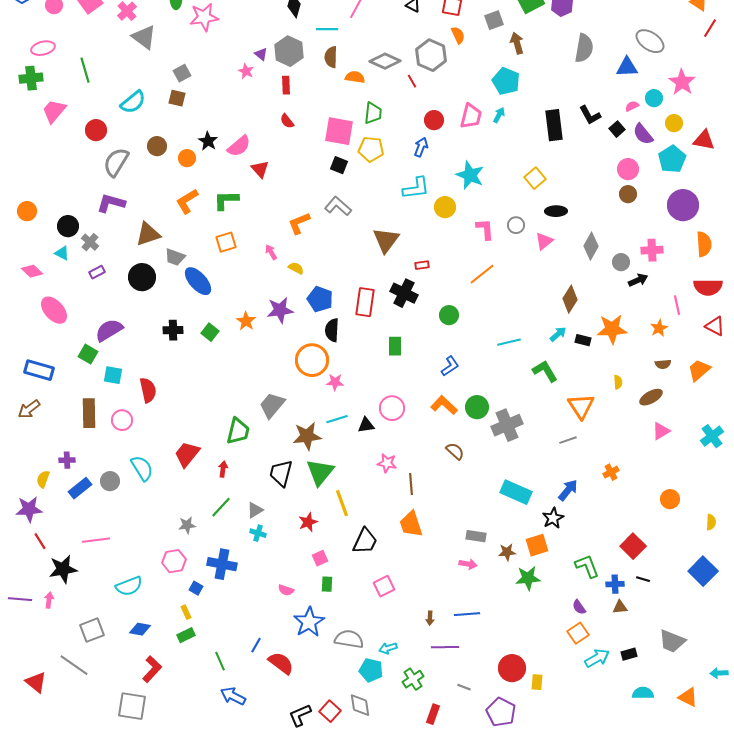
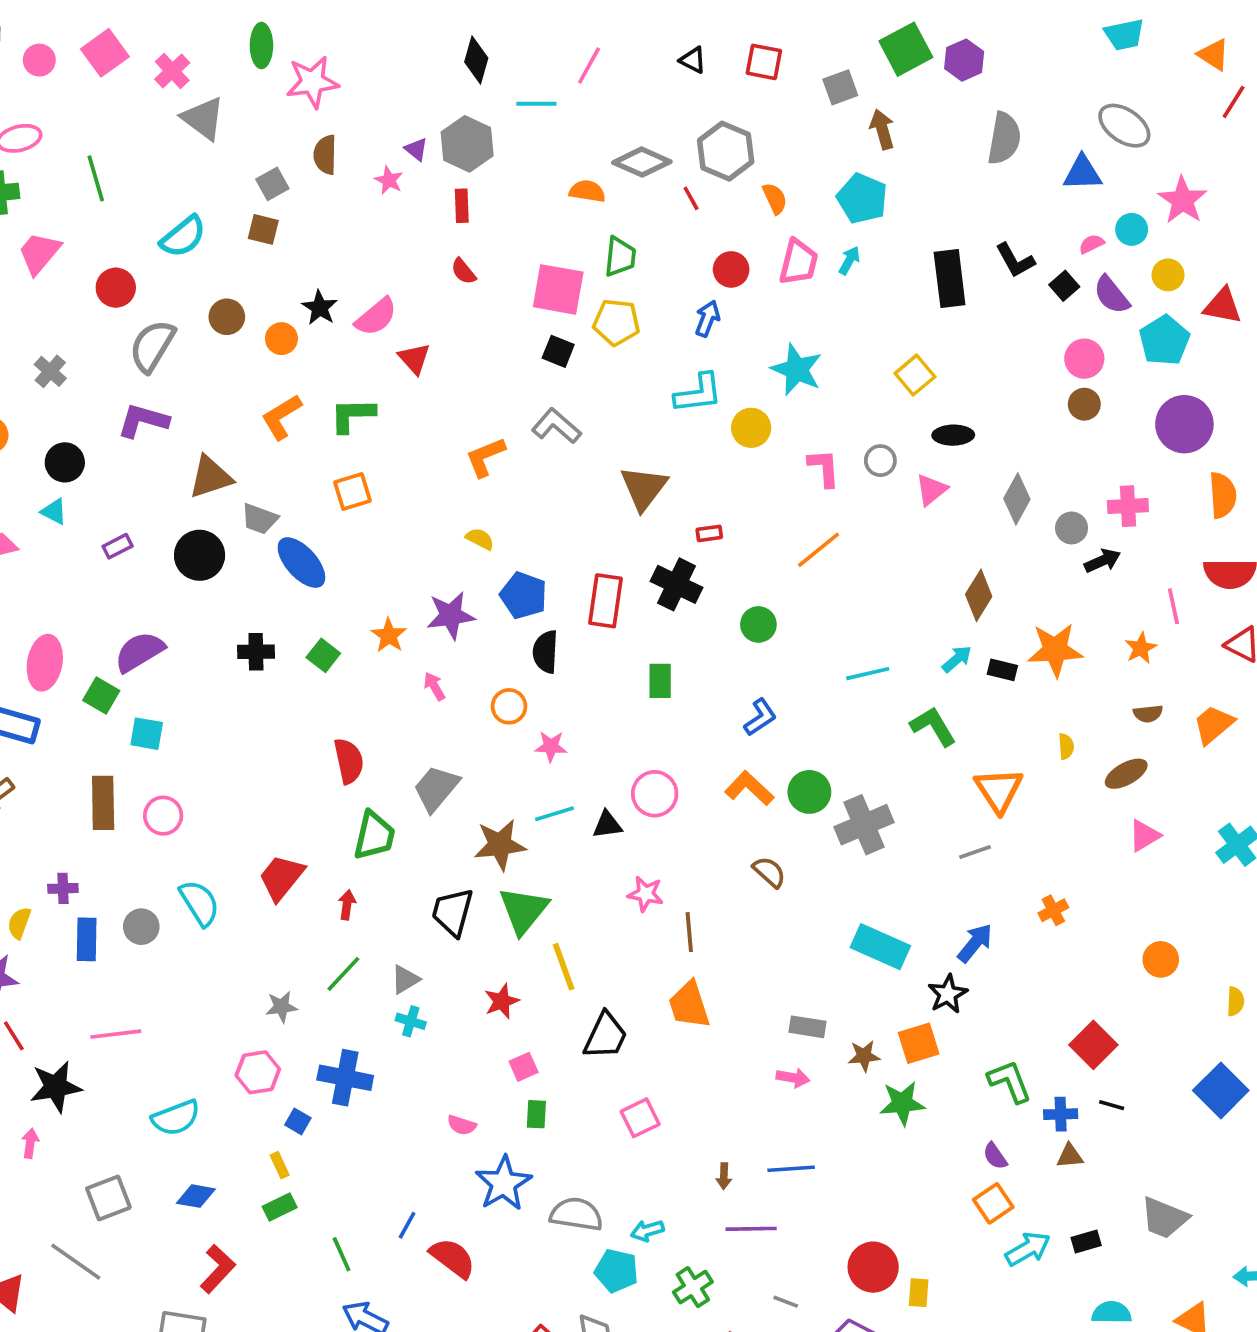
orange semicircle: (458, 35) -> (775, 198), moved
brown semicircle: (331, 57) -> (325, 155), moved
gray cross: (90, 242) -> (50, 371), moved
pink arrow: (271, 252) -> (434, 686), moved
pink ellipse: (54, 310) -> (45, 663), moved, turned 52
orange circle: (312, 360) -> (509, 706), size x0.6
red semicircle: (148, 390) -> (349, 761), moved
blue rectangle: (80, 488) -> (87, 939), turned -50

